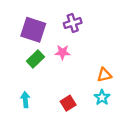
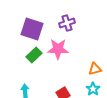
pink star: (63, 52) -> (58, 49), size x1.5

